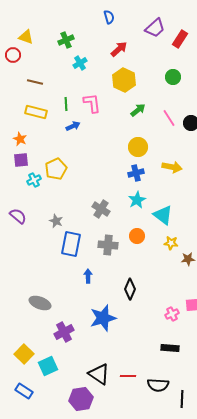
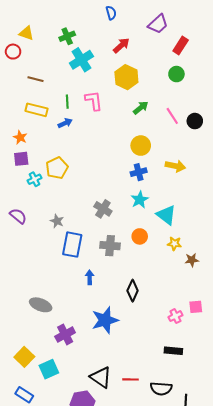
red rectangle: (180, 39) -> (181, 45), moved
cyan cross: (80, 63) -> (81, 60), size x1.6
blue arrow: (73, 126) -> (65, 123), moved

